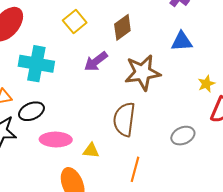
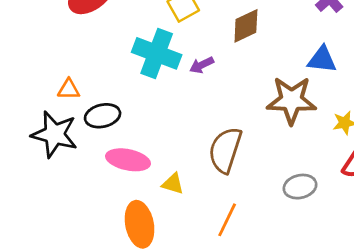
purple arrow: (96, 61) -> (202, 65), size x0.7
cyan cross: (36, 64) -> (157, 53), moved
brown star: (142, 73) -> (291, 100), moved

